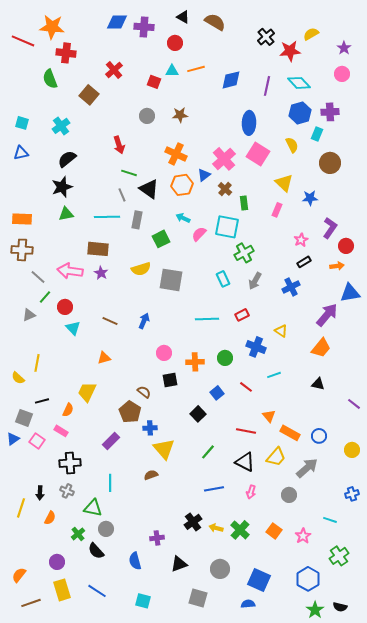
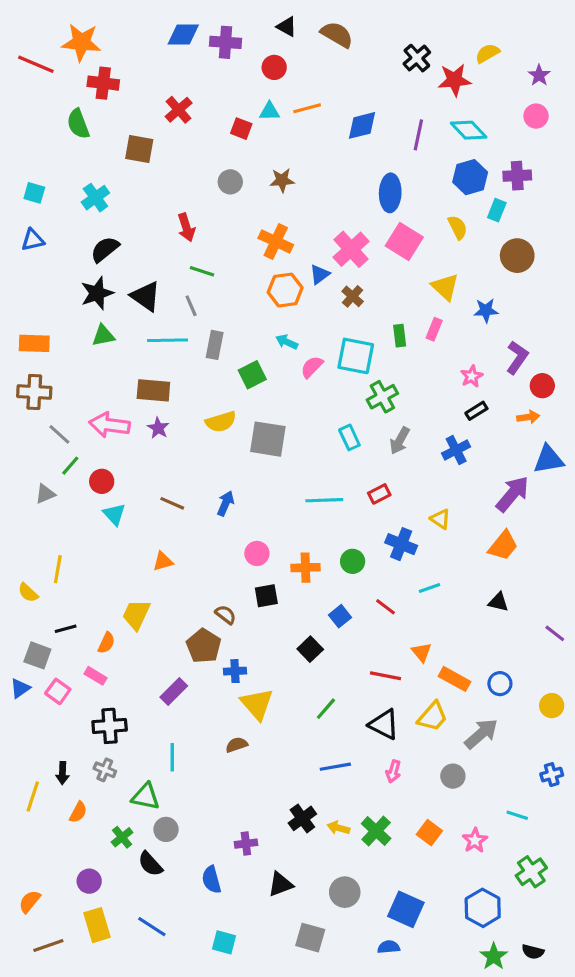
brown square: (89, 95) -> (139, 149), turned -30
black triangle: (149, 189) -> (146, 296), moved
green rectangle: (244, 203) -> (400, 336), moved

